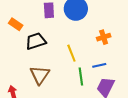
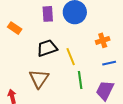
black trapezoid: (36, 41) -> (47, 48), moved
blue line: (99, 65) -> (109, 63), moved

